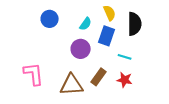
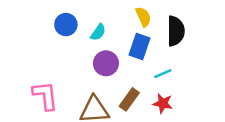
cyan semicircle: (86, 24) -> (98, 32), moved
cyan line: (125, 57) -> (163, 74), turned -40

